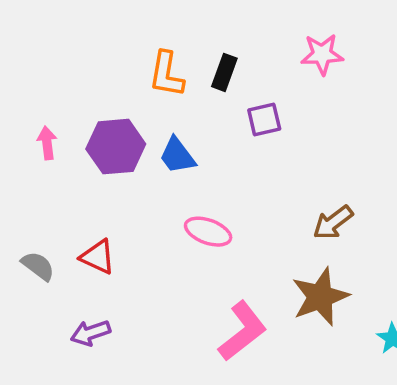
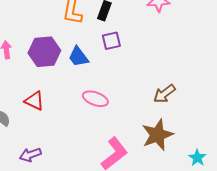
purple square: (264, 119) -> (111, 41), moved
red triangle: (98, 257) -> (34, 101), moved

